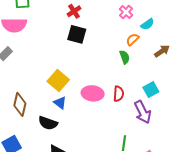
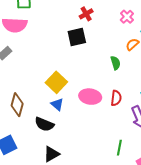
red cross: (74, 11) -> (86, 14), moved
black square: (77, 34) -> (77, 37), turned -30
green semicircle: (125, 57) -> (116, 63), moved

